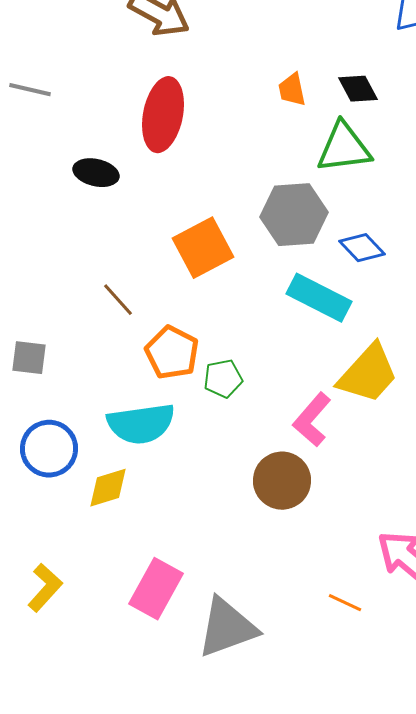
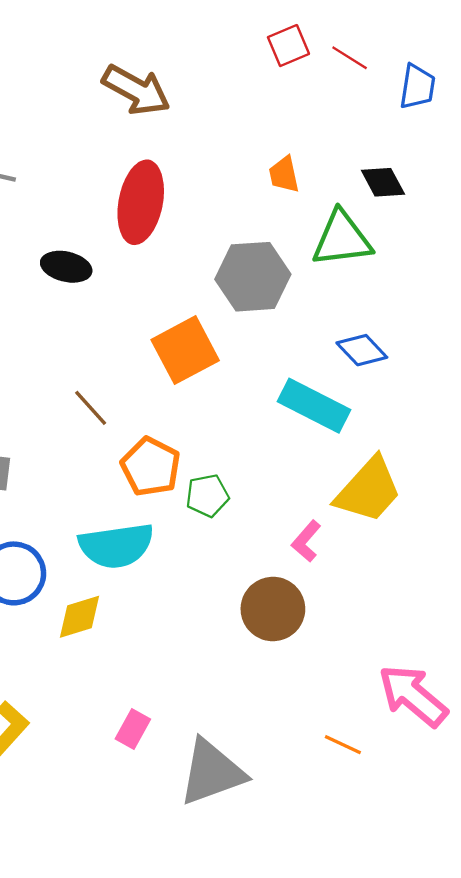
black diamond: (358, 89) -> (383, 182), moved
gray hexagon: (294, 215) -> (253, 277), moved
pink L-shape: (312, 420) -> (306, 541), size x0.7
pink rectangle: (156, 589) -> (133, 729), size x0.6

